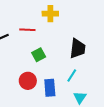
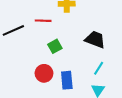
black trapezoid: (78, 48) -> (95, 39), turned -75
cyan line: (72, 76) -> (99, 68), moved

